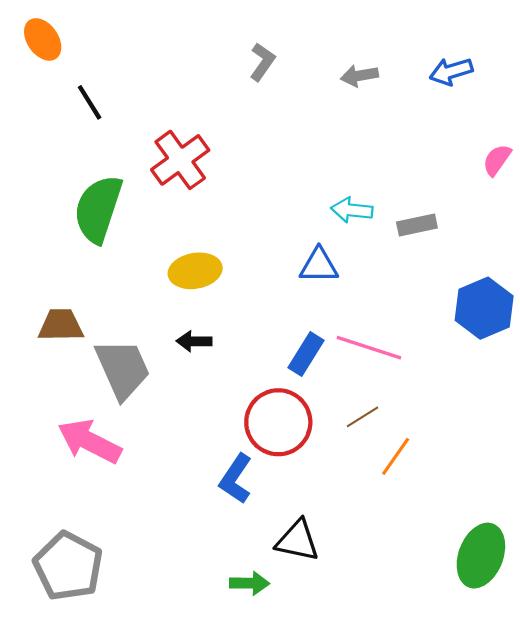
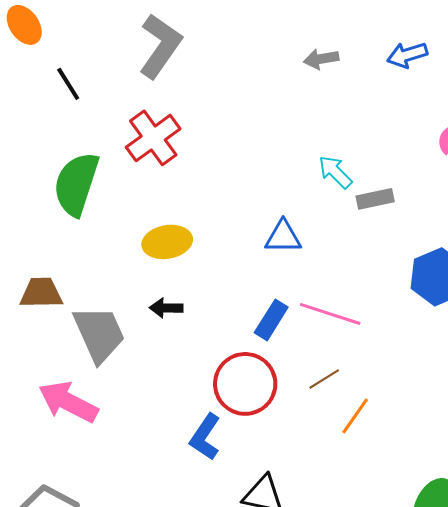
gray L-shape: (262, 62) -> (160, 46), moved, size x1.8
cyan arrow: (352, 210) -> (335, 172), moved, turned 39

